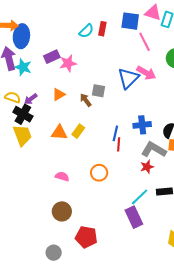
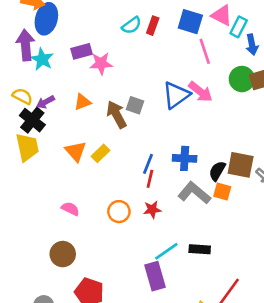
brown arrow: (86, 100) -> (116, 115), size x1.5
orange triangle: (59, 132) -> (76, 151), turned 36
red star: (147, 167) -> (152, 210), moved

